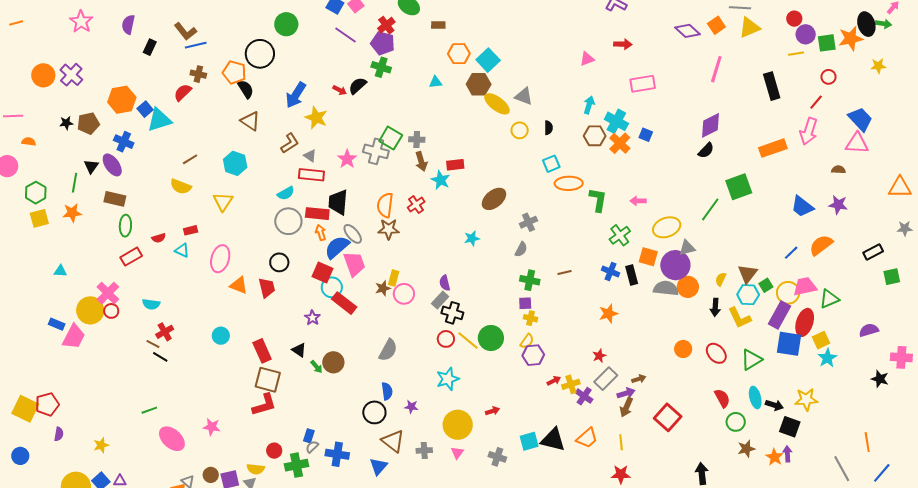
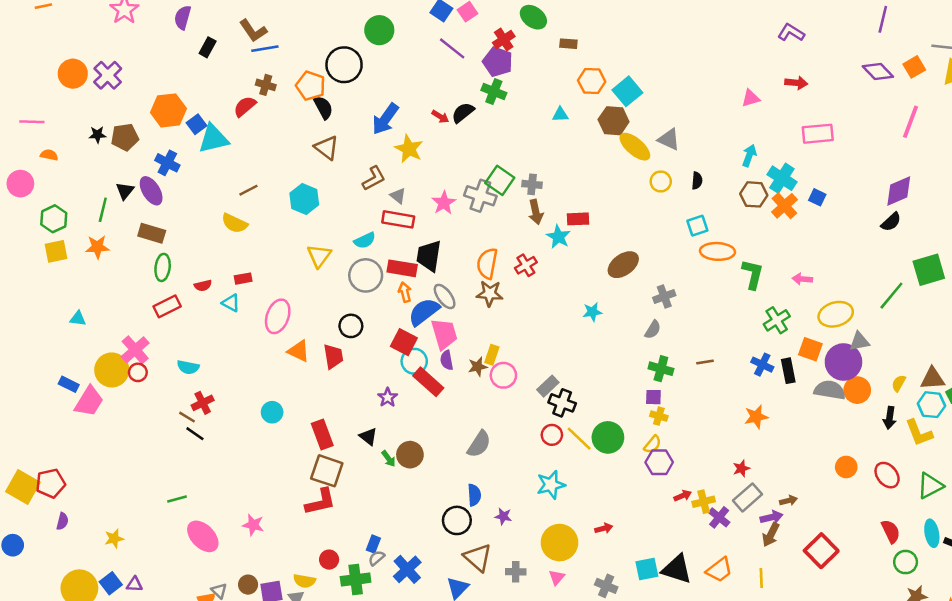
yellow triangle: (223, 202) -> (319, 256), moved
brown triangle: (748, 274) -> (933, 379), turned 45
purple semicircle: (445, 283) -> (447, 360), moved
blue cross: (337, 454) -> (407, 569), turned 35

